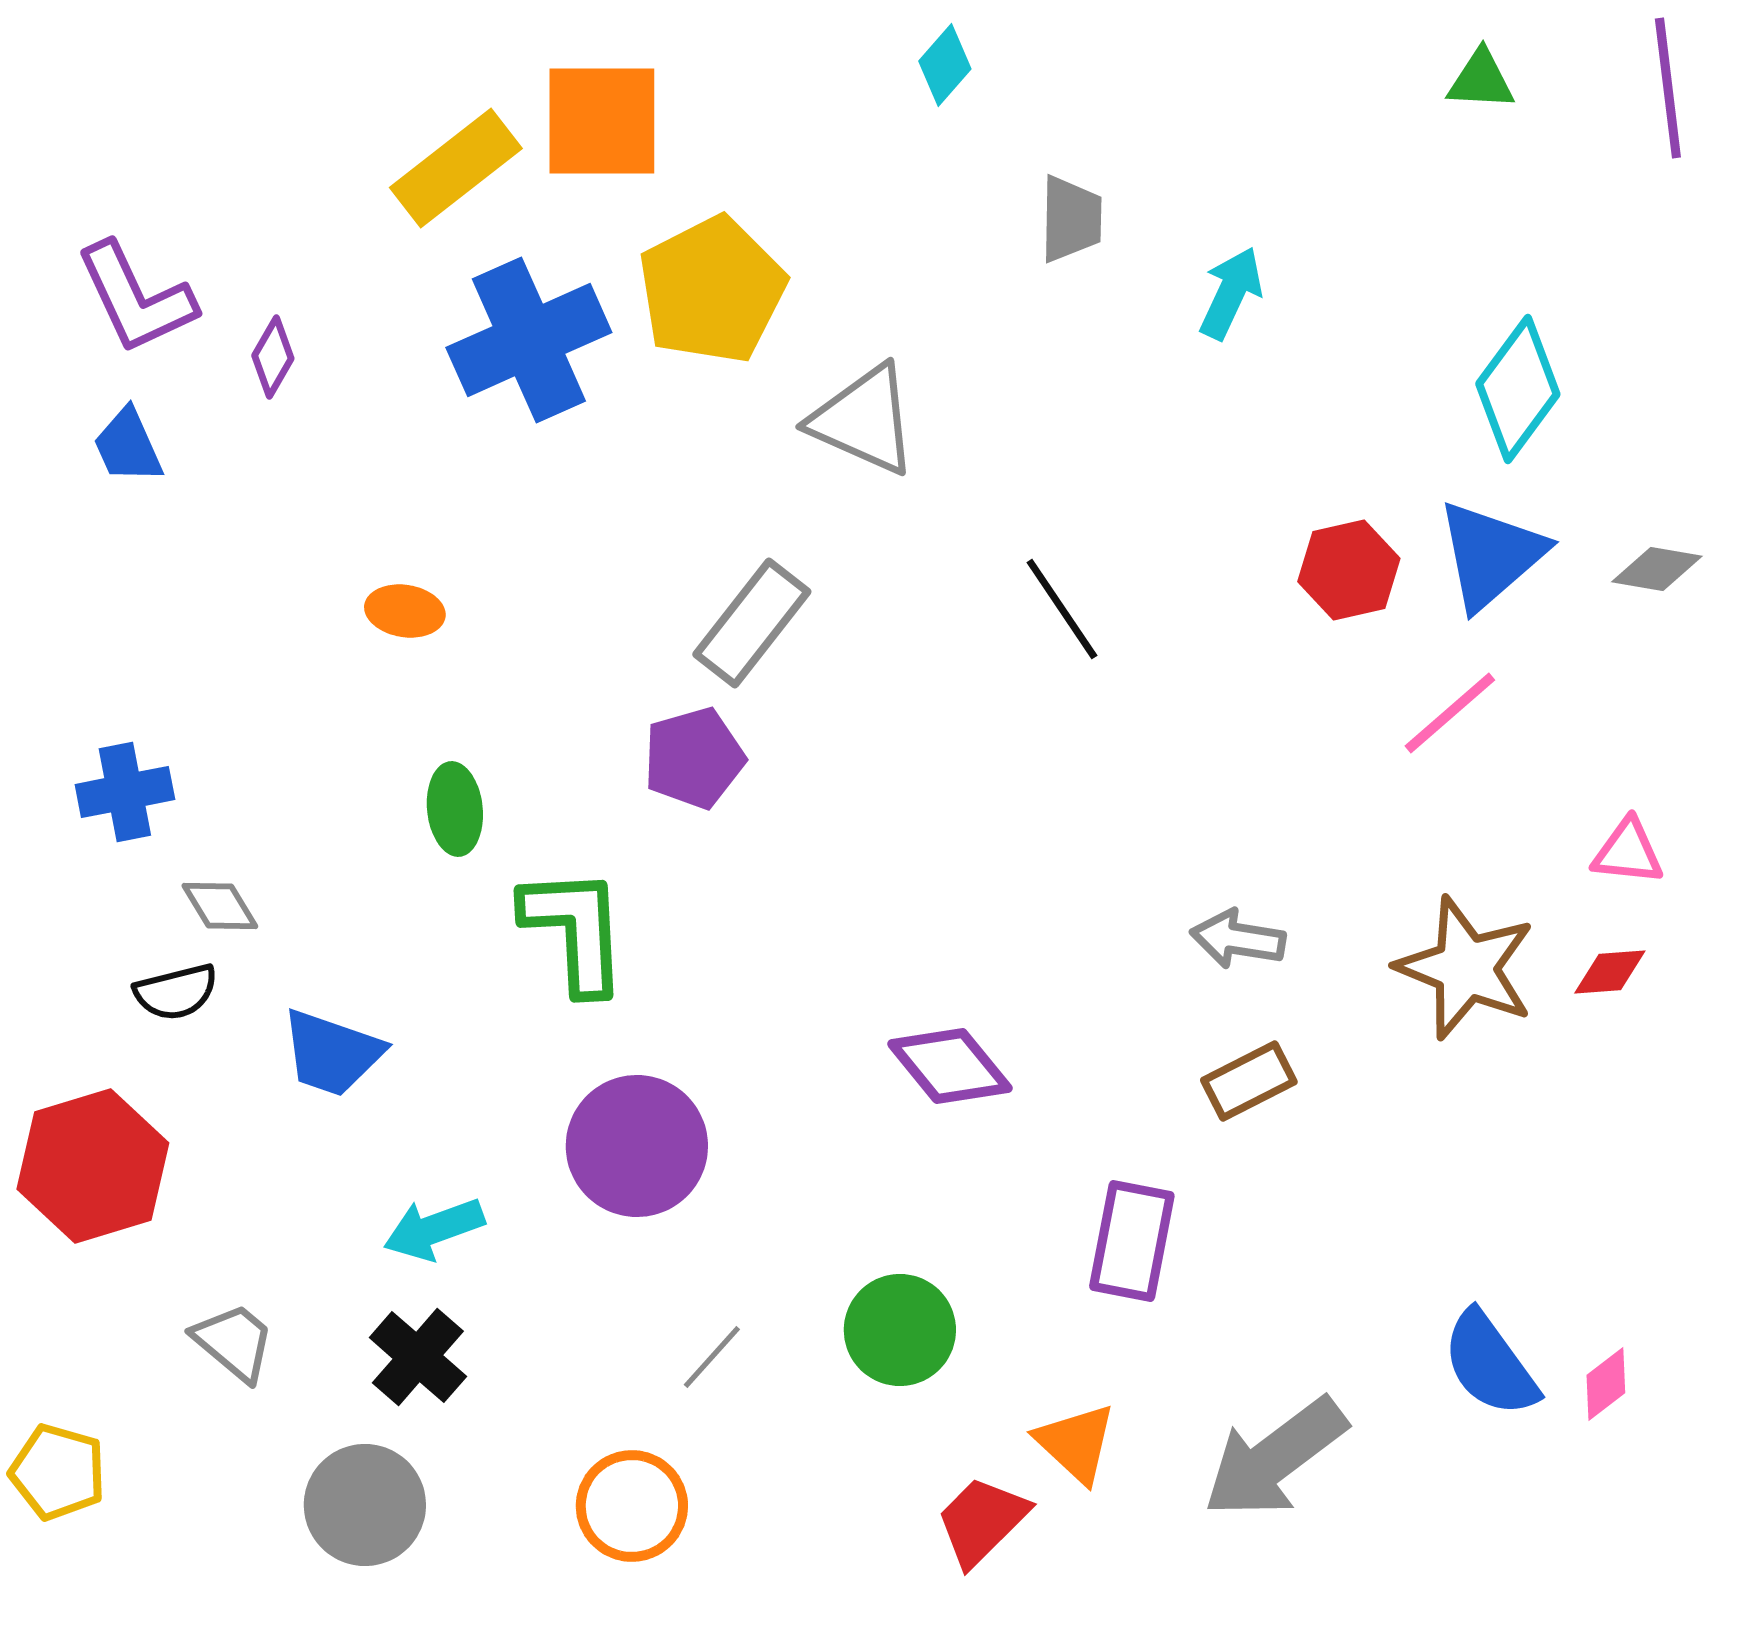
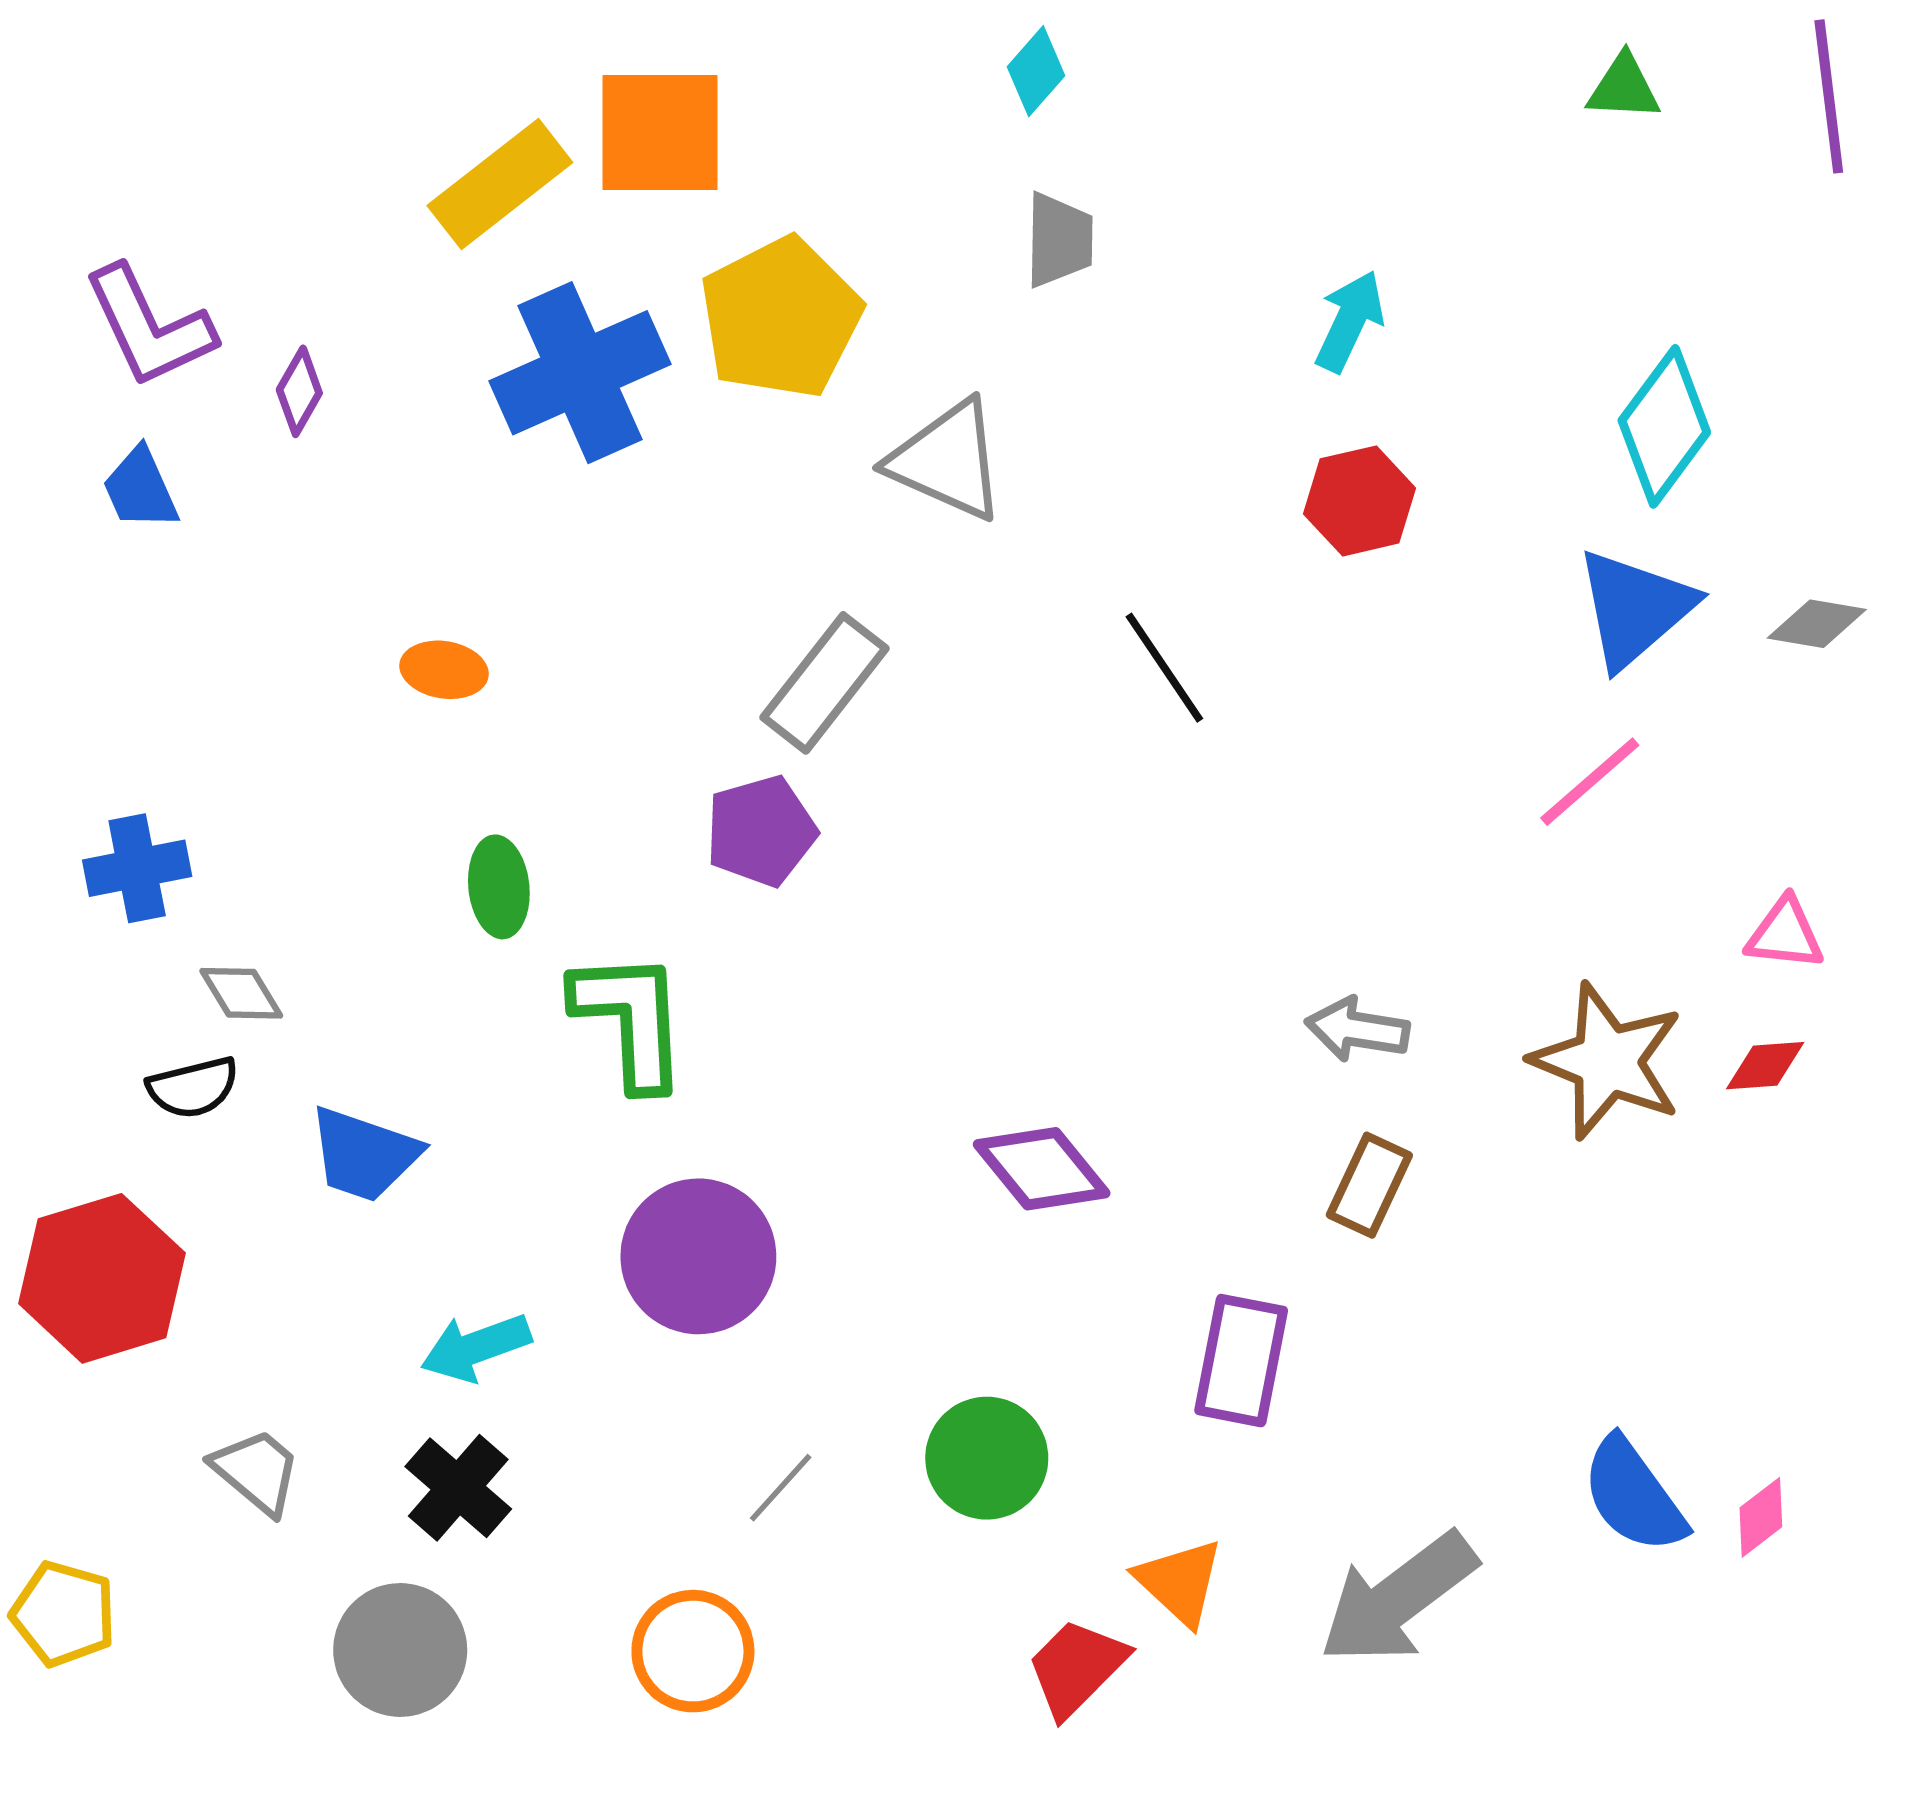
gray trapezoid: (1071, 219) -> (1059, 240), moved
red hexagon: (1349, 570) -> (1360, 501), moved
brown rectangle: (1249, 1081) -> (1369, 1185), turned -38

